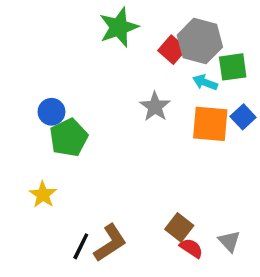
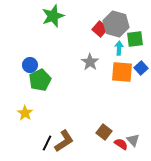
green star: (119, 27) -> (53, 16), moved
cyan arrow: (205, 82) -> (119, 48), turned 72
red semicircle: (191, 248) -> (121, 144), moved

